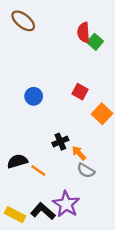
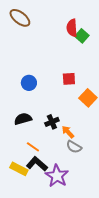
red square: (80, 92) -> (69, 79), turned -32
black semicircle: (17, 161) -> (23, 119), moved
black L-shape: (43, 211) -> (37, 164), moved
yellow rectangle: (15, 215) -> (19, 169), moved

